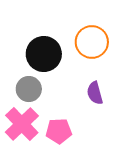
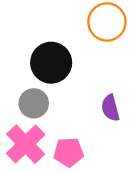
orange circle: (92, 42) -> (107, 22), moved

